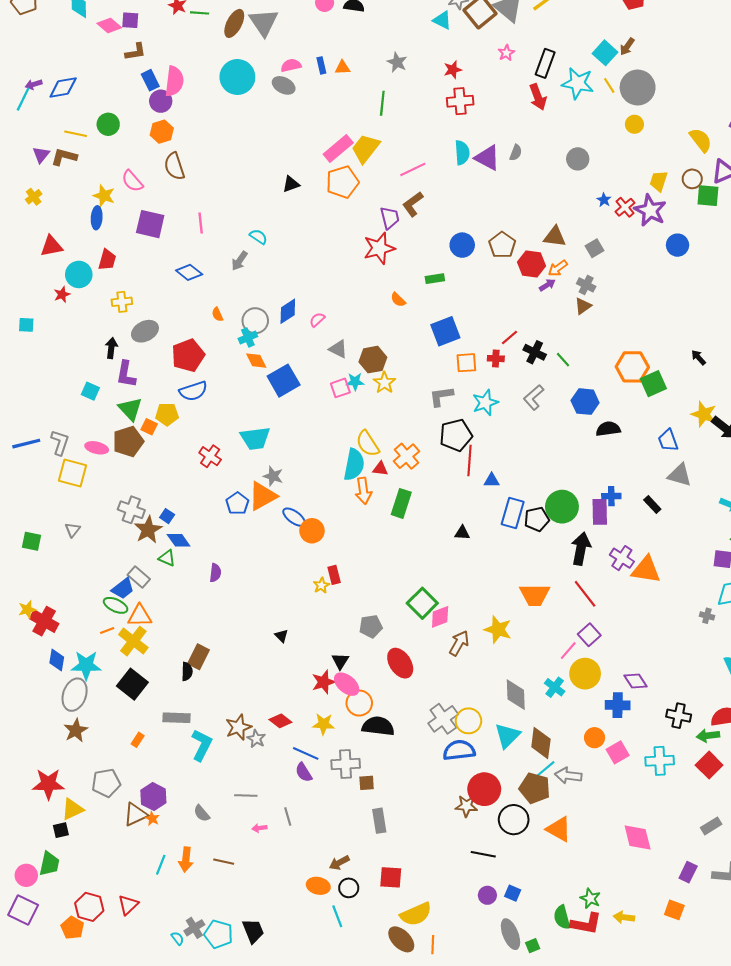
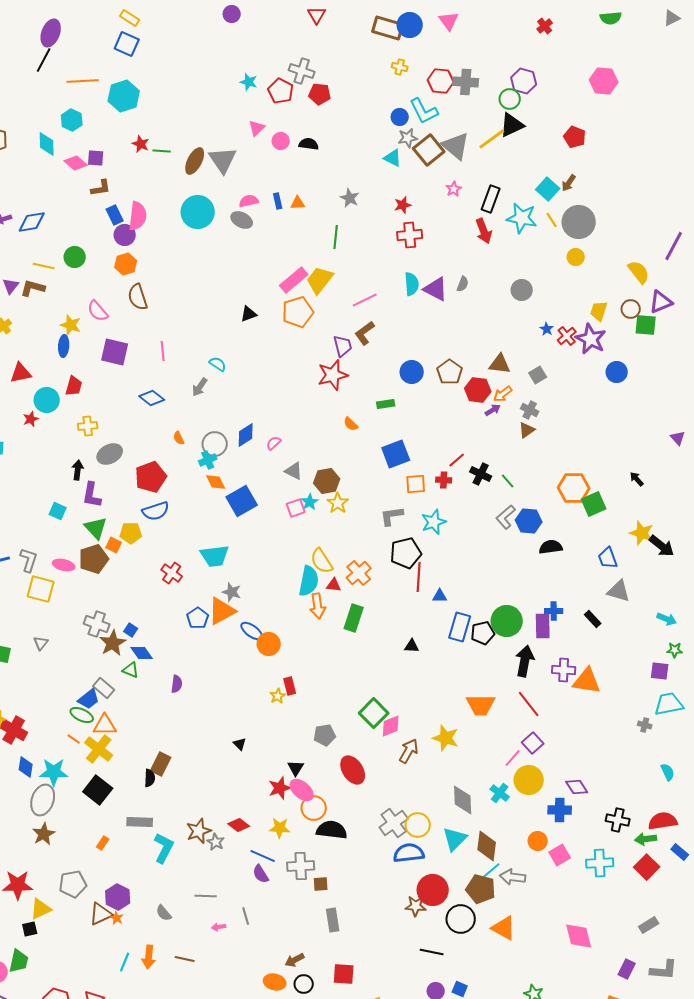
cyan star: (355, 382) -> (310, 502), turned -30
gray L-shape: (534, 397) -> (506, 517), moved
purple cross: (622, 558) -> (564, 670), turned -30
orange line: (107, 631) -> (74, 739), turned 56

